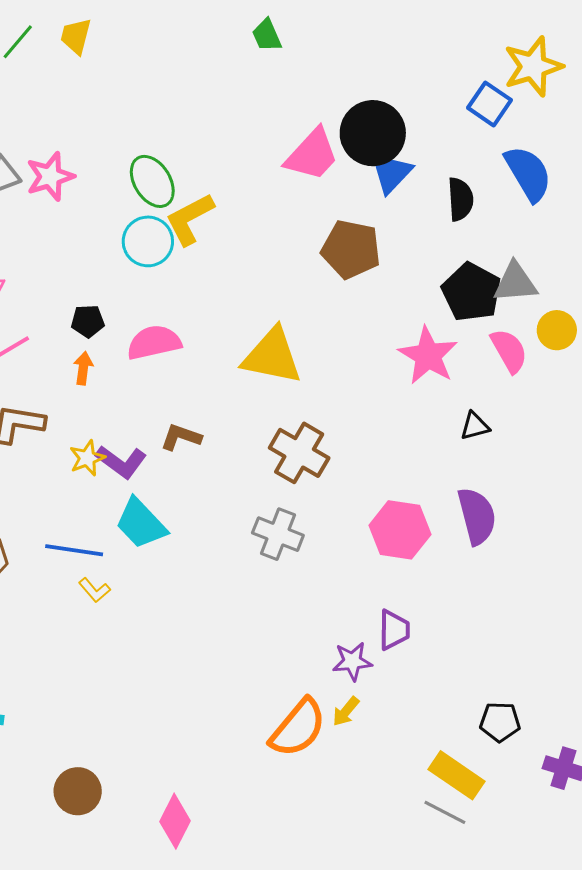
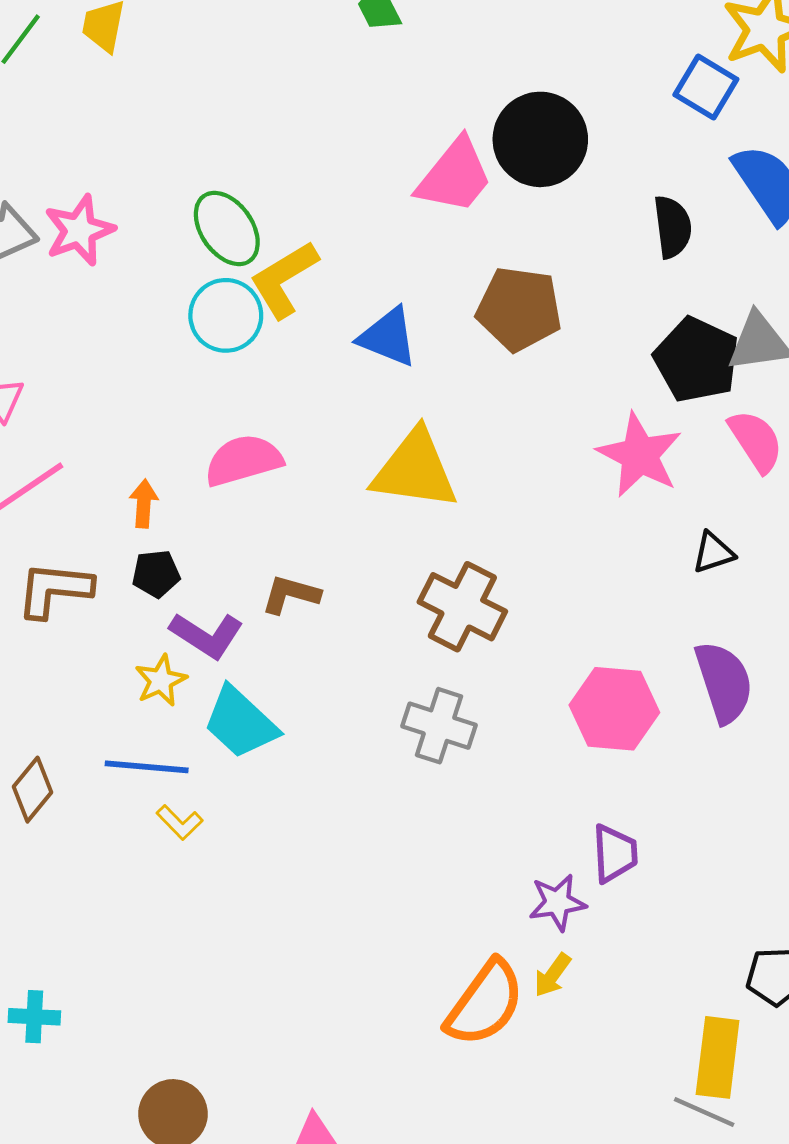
blue triangle: (391, 173) -> (388, 337), moved, turned -48
black pentagon: (88, 321) -> (156, 574), moved
yellow star: (87, 458) -> (161, 680), moved
yellow rectangle: (456, 775) -> (718, 1057), turned 66

